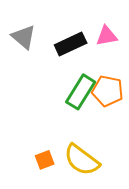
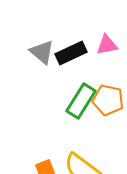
gray triangle: (24, 37) -> (42, 52), moved

